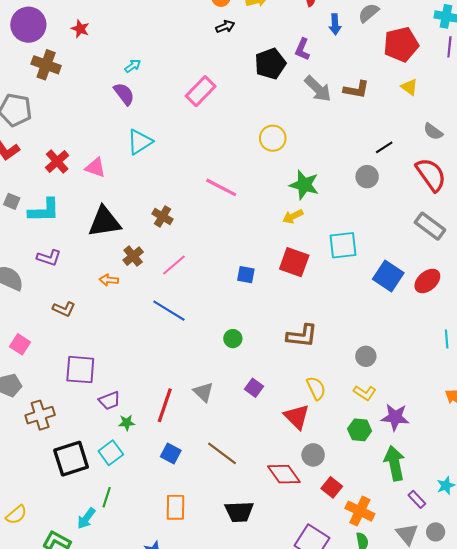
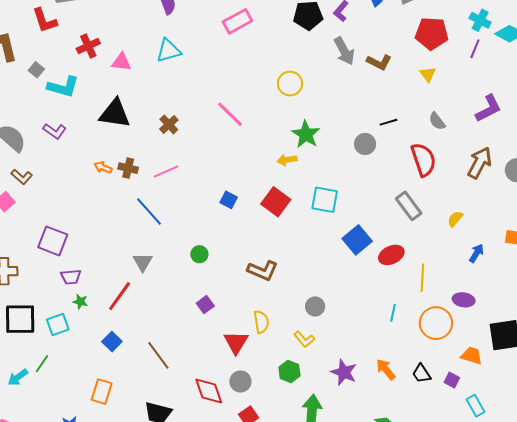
pink triangle: (95, 168) -> (121, 62), turned -30
brown cross: (133, 256) -> (128, 168), moved, turned 36
brown L-shape: (64, 309) -> (22, 177), moved
gray triangle: (203, 392) -> (143, 262), moved
purple star: (395, 417) -> (344, 372), moved

